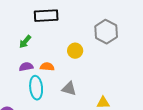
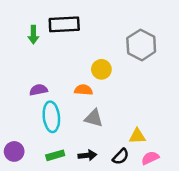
green arrow: (25, 42) -> (33, 35), moved, turned -40
orange semicircle: (47, 67) -> (83, 90), moved

